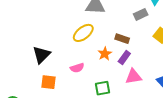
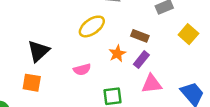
orange square: (49, 82) -> (32, 83), moved

